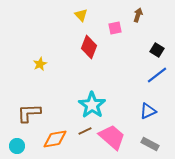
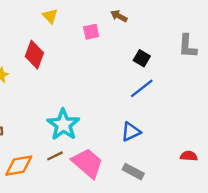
brown arrow: (138, 15) -> (119, 16), turned -80
red diamond: (89, 47) -> (34, 55), moved

